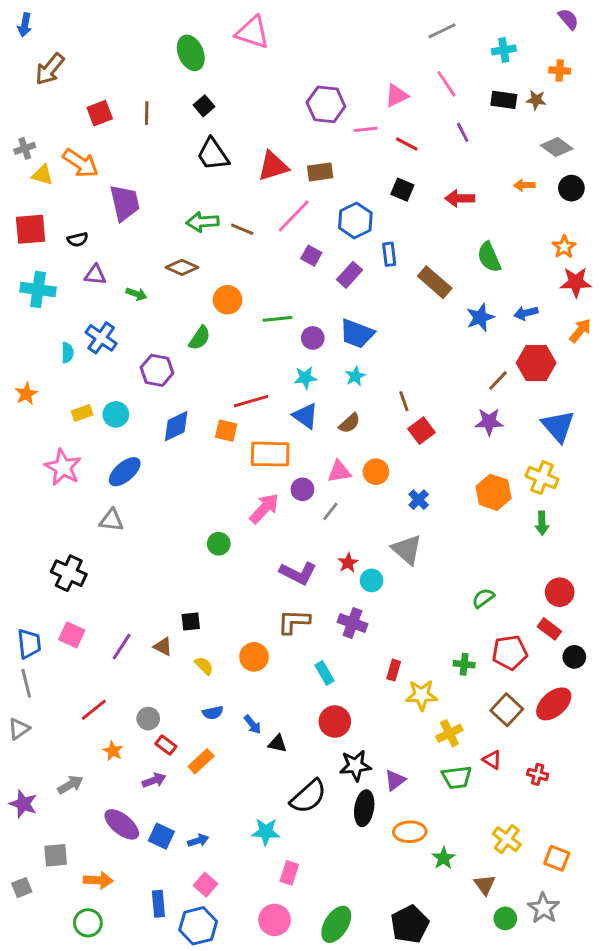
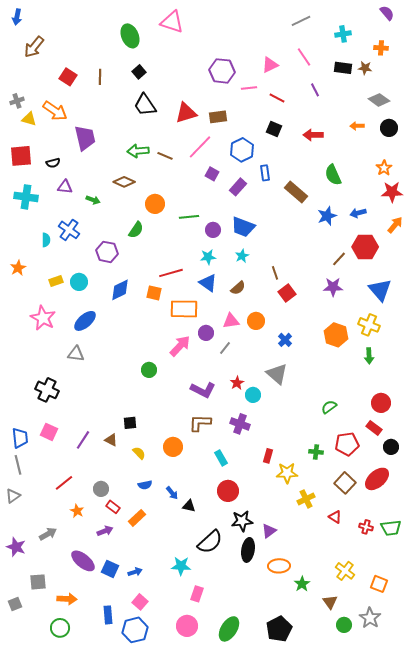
red square: (100, 113) -> (68, 77), turned -36
green trapezoid: (457, 777) -> (391, 528), moved

